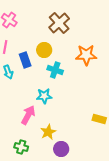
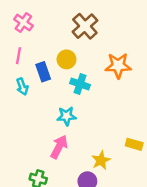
pink arrow: (28, 115) -> (59, 147), moved
yellow star: (48, 132) -> (101, 160), moved

